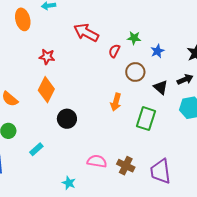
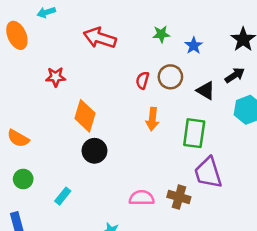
red semicircle: (114, 51) -> (142, 80), moved
orange diamond: (46, 90) -> (85, 116), moved
purple trapezoid: (161, 171) -> (208, 173), moved

